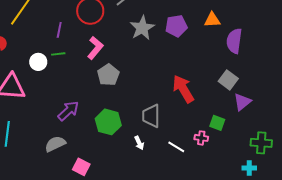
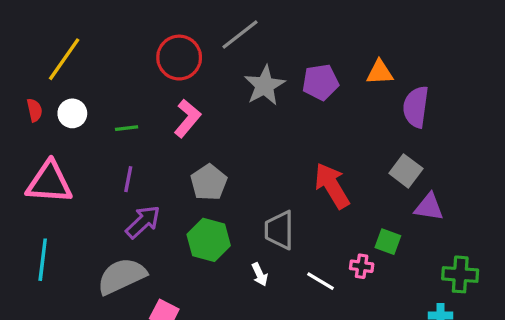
purple line: (59, 30) -> (128, 179), moved
white circle: (38, 62) -> (72, 113), moved
gray pentagon: (108, 75) -> (209, 182), moved
purple triangle: (242, 102) -> (429, 207), turned 48
gray semicircle: (55, 144) -> (122, 276), size x1.4

